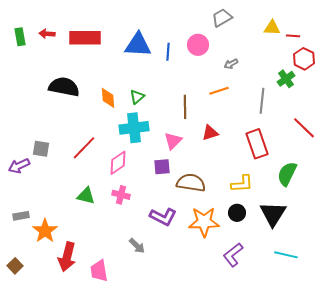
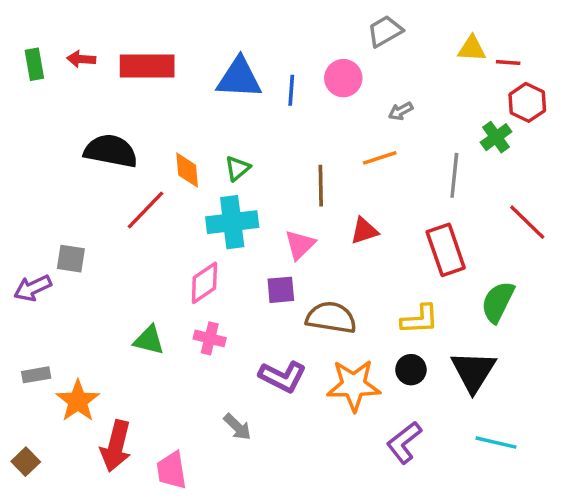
red line: (84, 148) -> (145, 210), moved

